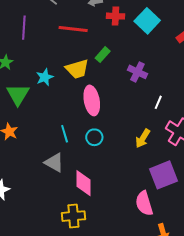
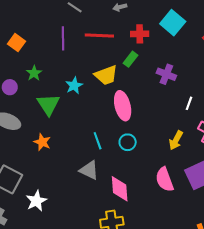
red cross: (115, 16) -> (140, 34), moved
purple line: (24, 28) -> (63, 38), moved
pink semicircle: (144, 203) -> (165, 179), moved

